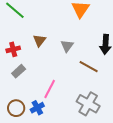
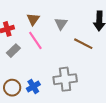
pink line: (50, 89) -> (35, 40), moved, turned -60
gray cross: (88, 104) -> (65, 79), moved, turned -35

